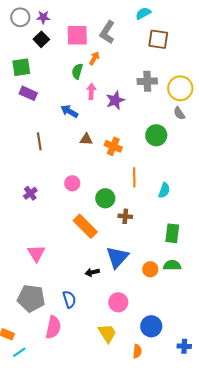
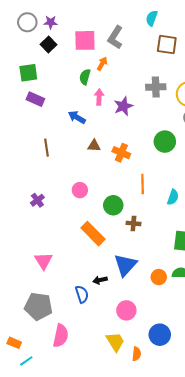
cyan semicircle: (143, 13) -> (152, 18), turned -42
blue semicircle: (69, 299) -> (82, 294), moved
orange semicircle: (137, 351) -> (137, 354), moved

